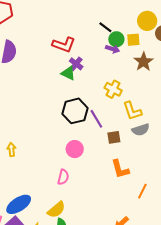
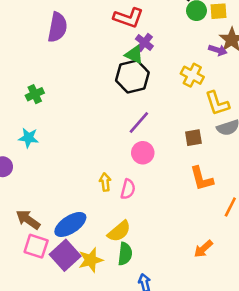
purple arrow: (113, 49) -> (218, 50), moved
black hexagon: (75, 111) -> (132, 77), moved
purple line: (96, 119) -> (139, 123), moved, turned 72
yellow arrow: (11, 150) -> (105, 182), moved

